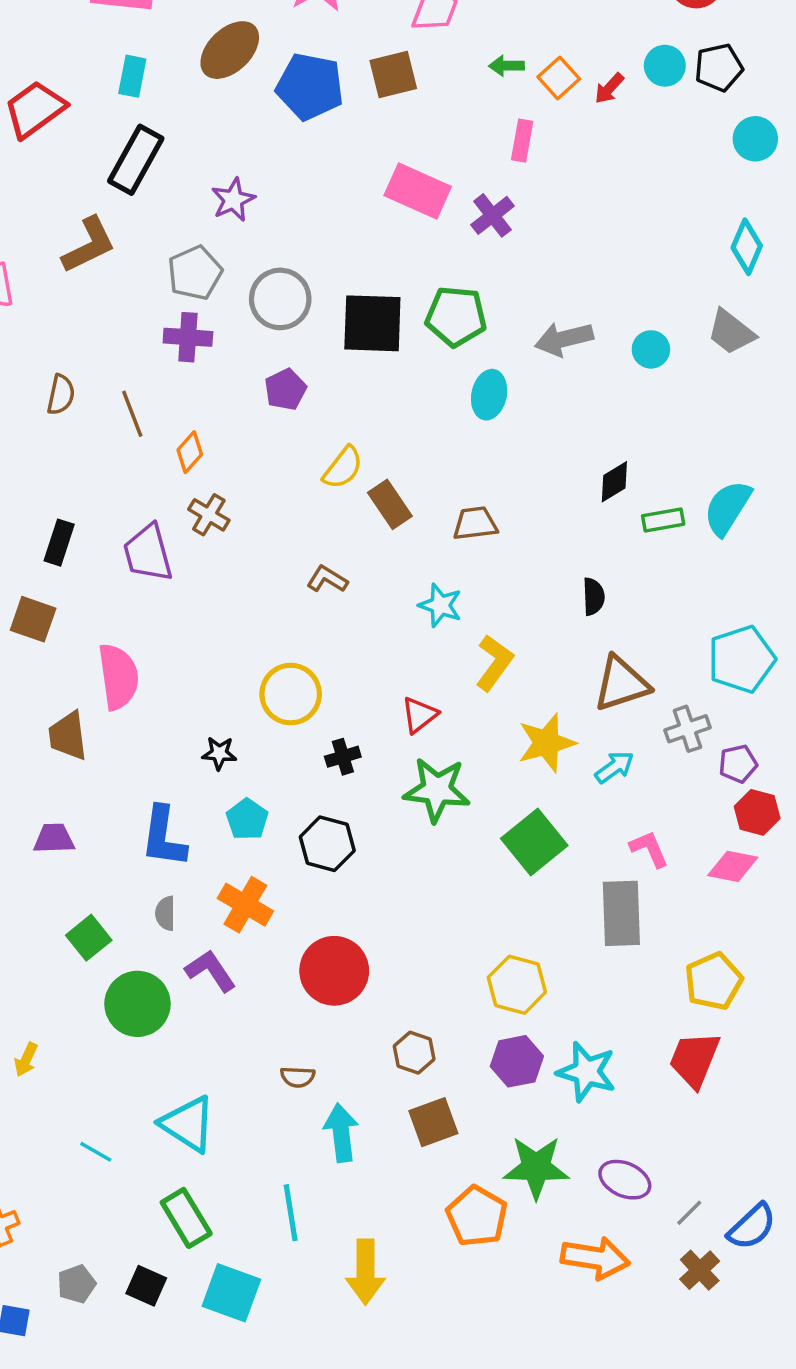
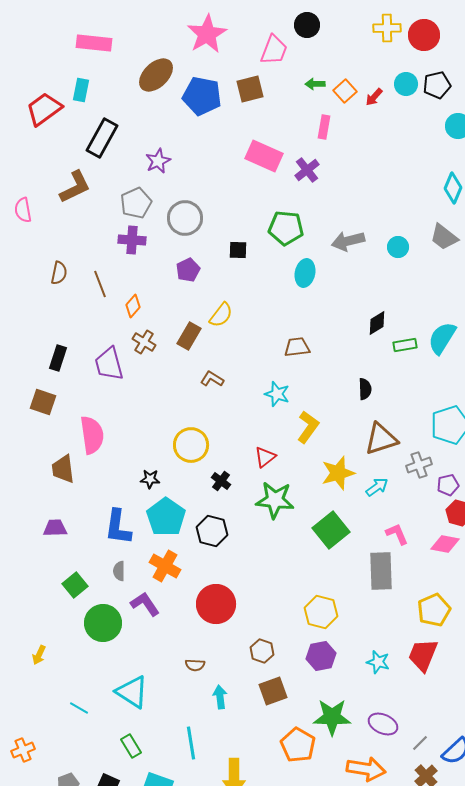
cyan rectangle: (132, 76) -> (81, 90), moved
black square: (372, 323) -> (238, 250), moved, size x0.5
brown rectangle: (390, 504) -> (189, 336), moved, turned 64
black cross: (343, 757) -> (221, 481), turned -36
cyan pentagon: (247, 819) -> (166, 517), size x1.6
cyan star: (587, 1072) -> (378, 662), moved, size x0.7
cyan arrow: (341, 1133) -> (220, 697), size x0.7
green rectangle: (186, 1218) -> (131, 746), size x0.7

